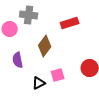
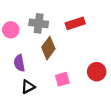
gray cross: (29, 15) -> (39, 23), moved
black triangle: (39, 83) -> (28, 87), moved

